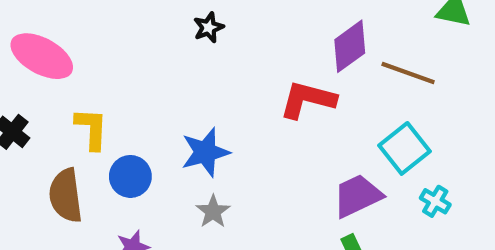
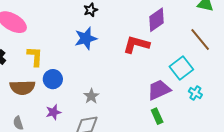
brown line: (408, 73) -> (200, 39), moved, turned 30
blue star: (205, 152) -> (86, 38), moved
brown semicircle: (66, 195) -> (22, 88), turned -85

